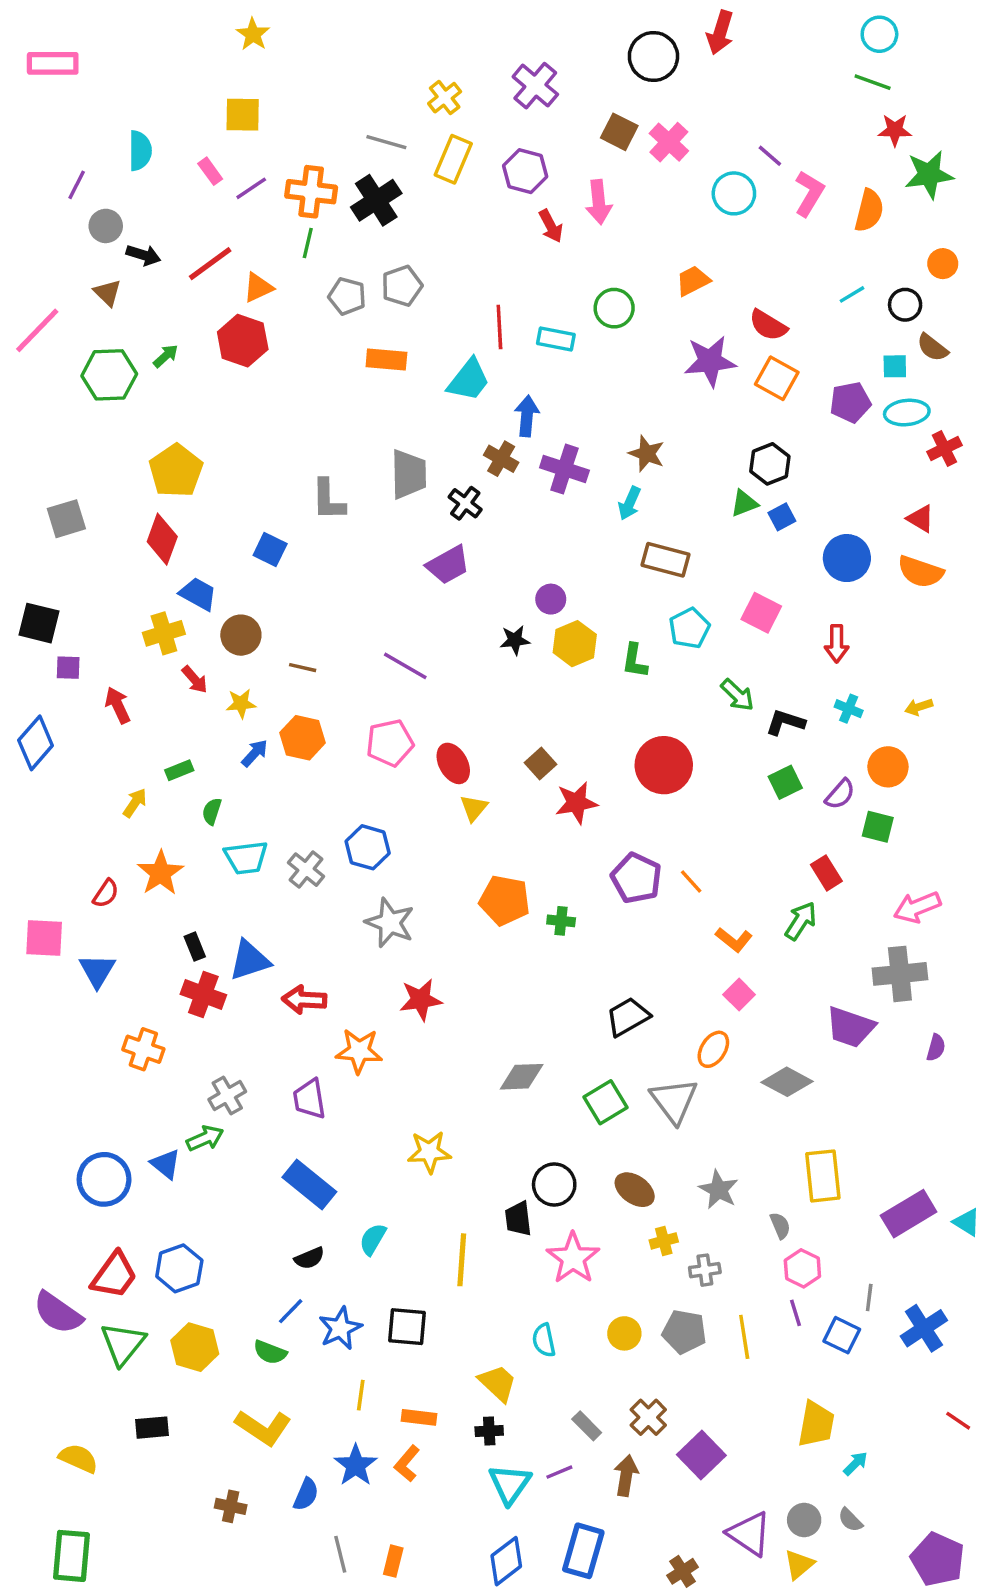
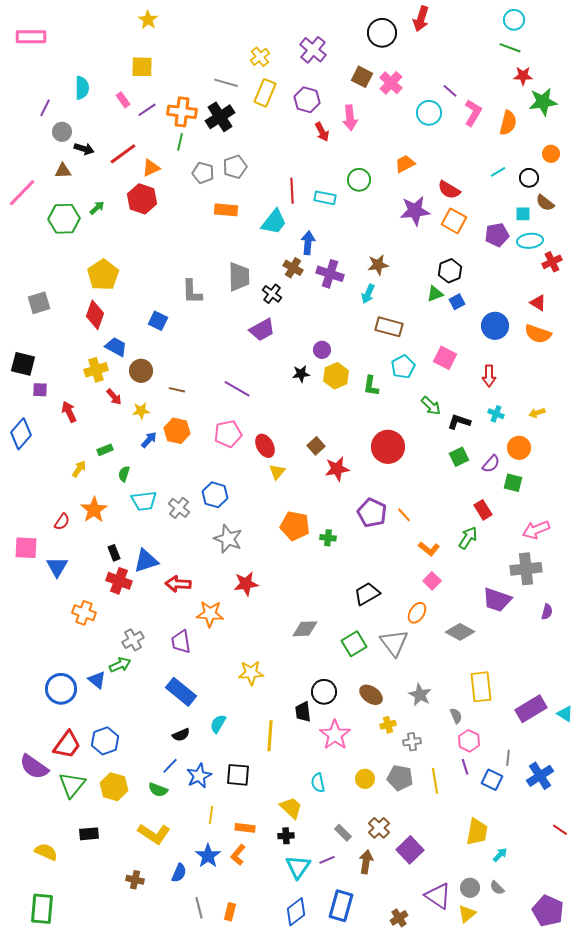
brown triangle: (107, 293) -> (63, 171), turned -48
brown star: (647, 454) -> (378, 265), turned -30

